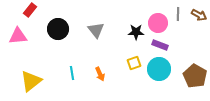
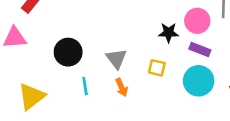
black circle: (58, 29) -> (68, 52), moved
gray triangle: (96, 30) -> (116, 59), moved
yellow square: (134, 63) -> (157, 68), moved, turned 32

